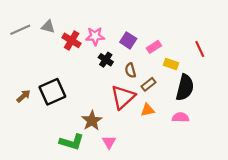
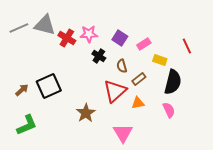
gray triangle: (48, 27) -> (45, 25), size x1.6
pink semicircle: (181, 117) -> (169, 110), turned 63
green L-shape: (72, 142) -> (27, 125), moved, turned -40
pink triangle: (109, 142) -> (123, 133), moved, size x1.5

